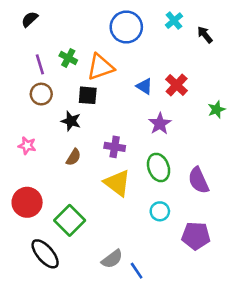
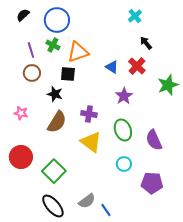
blue circle: (126, 27) -> (57, 20), moved
black arrow: (205, 35) -> (146, 43), moved
green star: (217, 109) -> (168, 85), size x1.5
brown semicircle: (73, 157) -> (57, 122), size x1.6
black ellipse: (45, 254) -> (53, 206), moved

